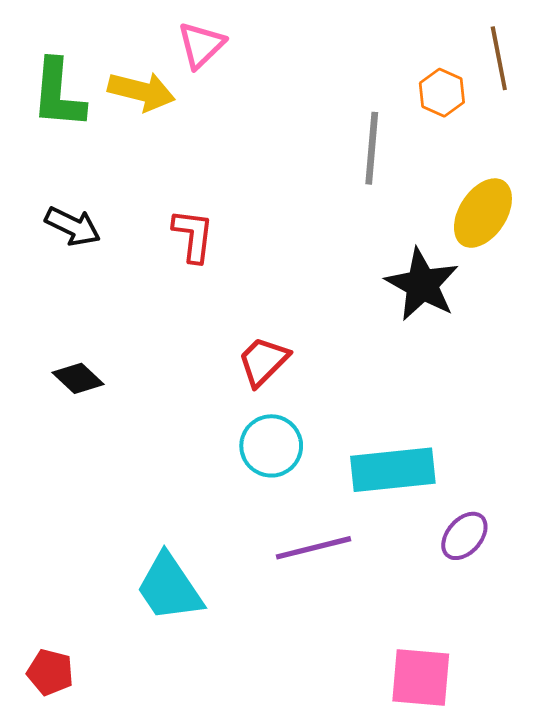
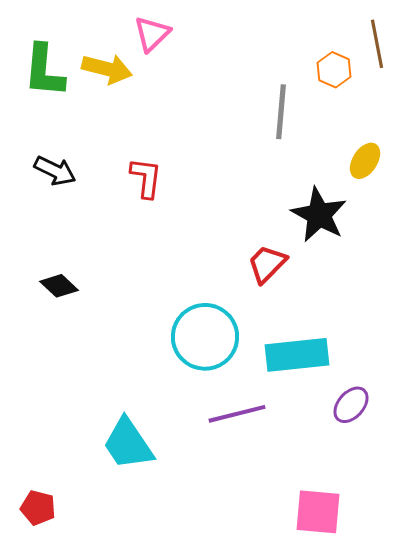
yellow ellipse: (483, 213) -> (365, 161), size x0.7
red trapezoid: (263, 361) -> (267, 264), moved
cyan circle: (271, 446) -> (205, 337), size x1.4

